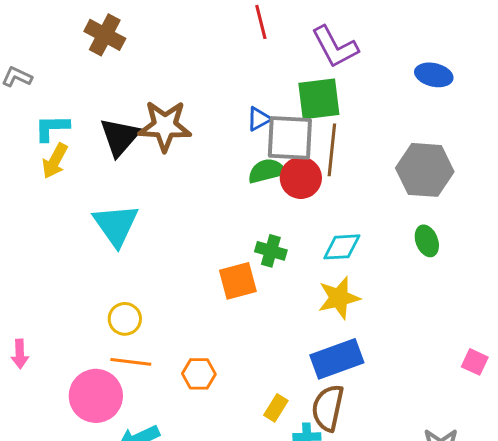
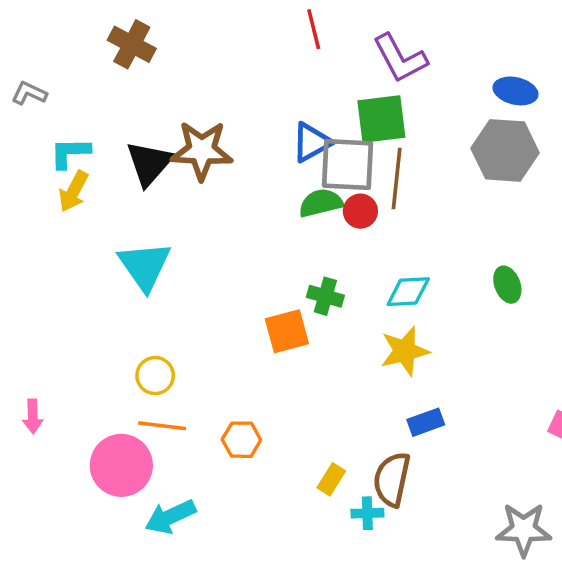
blue triangle: (259, 119) -> (311, 142), size x1.4
gray hexagon: (425, 170) -> (505, 150), moved
red circle: (301, 178) -> (360, 211), size x0.7
blue rectangle: (337, 359) -> (426, 422), moved, size x0.6

